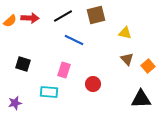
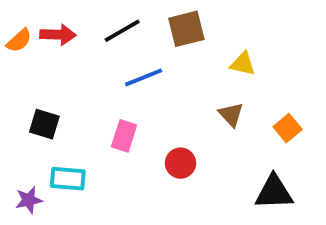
blue line: (74, 40) -> (144, 77), turned -48
brown triangle: (127, 59) -> (231, 114), moved
cyan rectangle: (49, 92) -> (68, 179), moved

